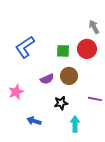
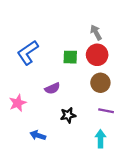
gray arrow: (94, 27) -> (96, 32), moved
brown circle: (69, 76) -> (100, 83), moved
cyan arrow: (75, 124) -> (100, 139), moved

